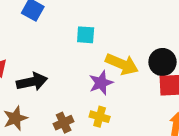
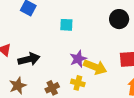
black circle: (162, 62) -> (119, 19), moved
yellow arrow: (122, 64) -> (95, 67), moved

